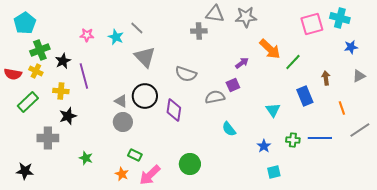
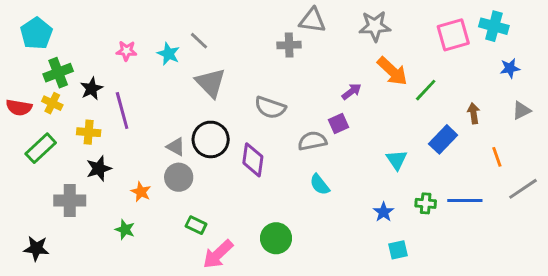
gray star: (246, 17) -> (375, 26), moved
blue rectangle: (305, 96) -> (443, 139), turned 66
cyan semicircle: (229, 129) -> (320, 184), moved
orange star: (122, 174) -> (141, 192), moved

